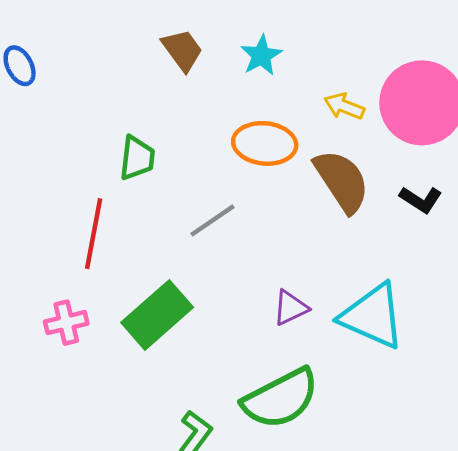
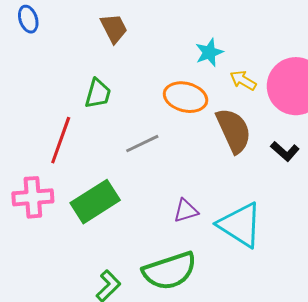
brown trapezoid: (182, 50) -> (114, 28), moved
cyan star: (261, 55) -> (209, 52), moved
pink cross: (66, 323) -> (33, 197), size x1.4

